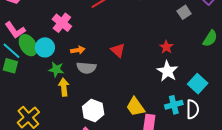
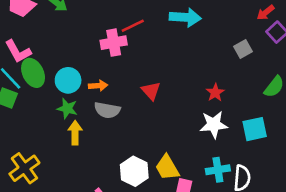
pink cross: (62, 23) -> (114, 43), moved, turned 36
cyan circle: (45, 47) -> (68, 80), moved
white star: (167, 71) -> (214, 125), turned 30
cyan square: (198, 84) -> (255, 129), moved, turned 30
white hexagon: (93, 110) -> (134, 171), moved

